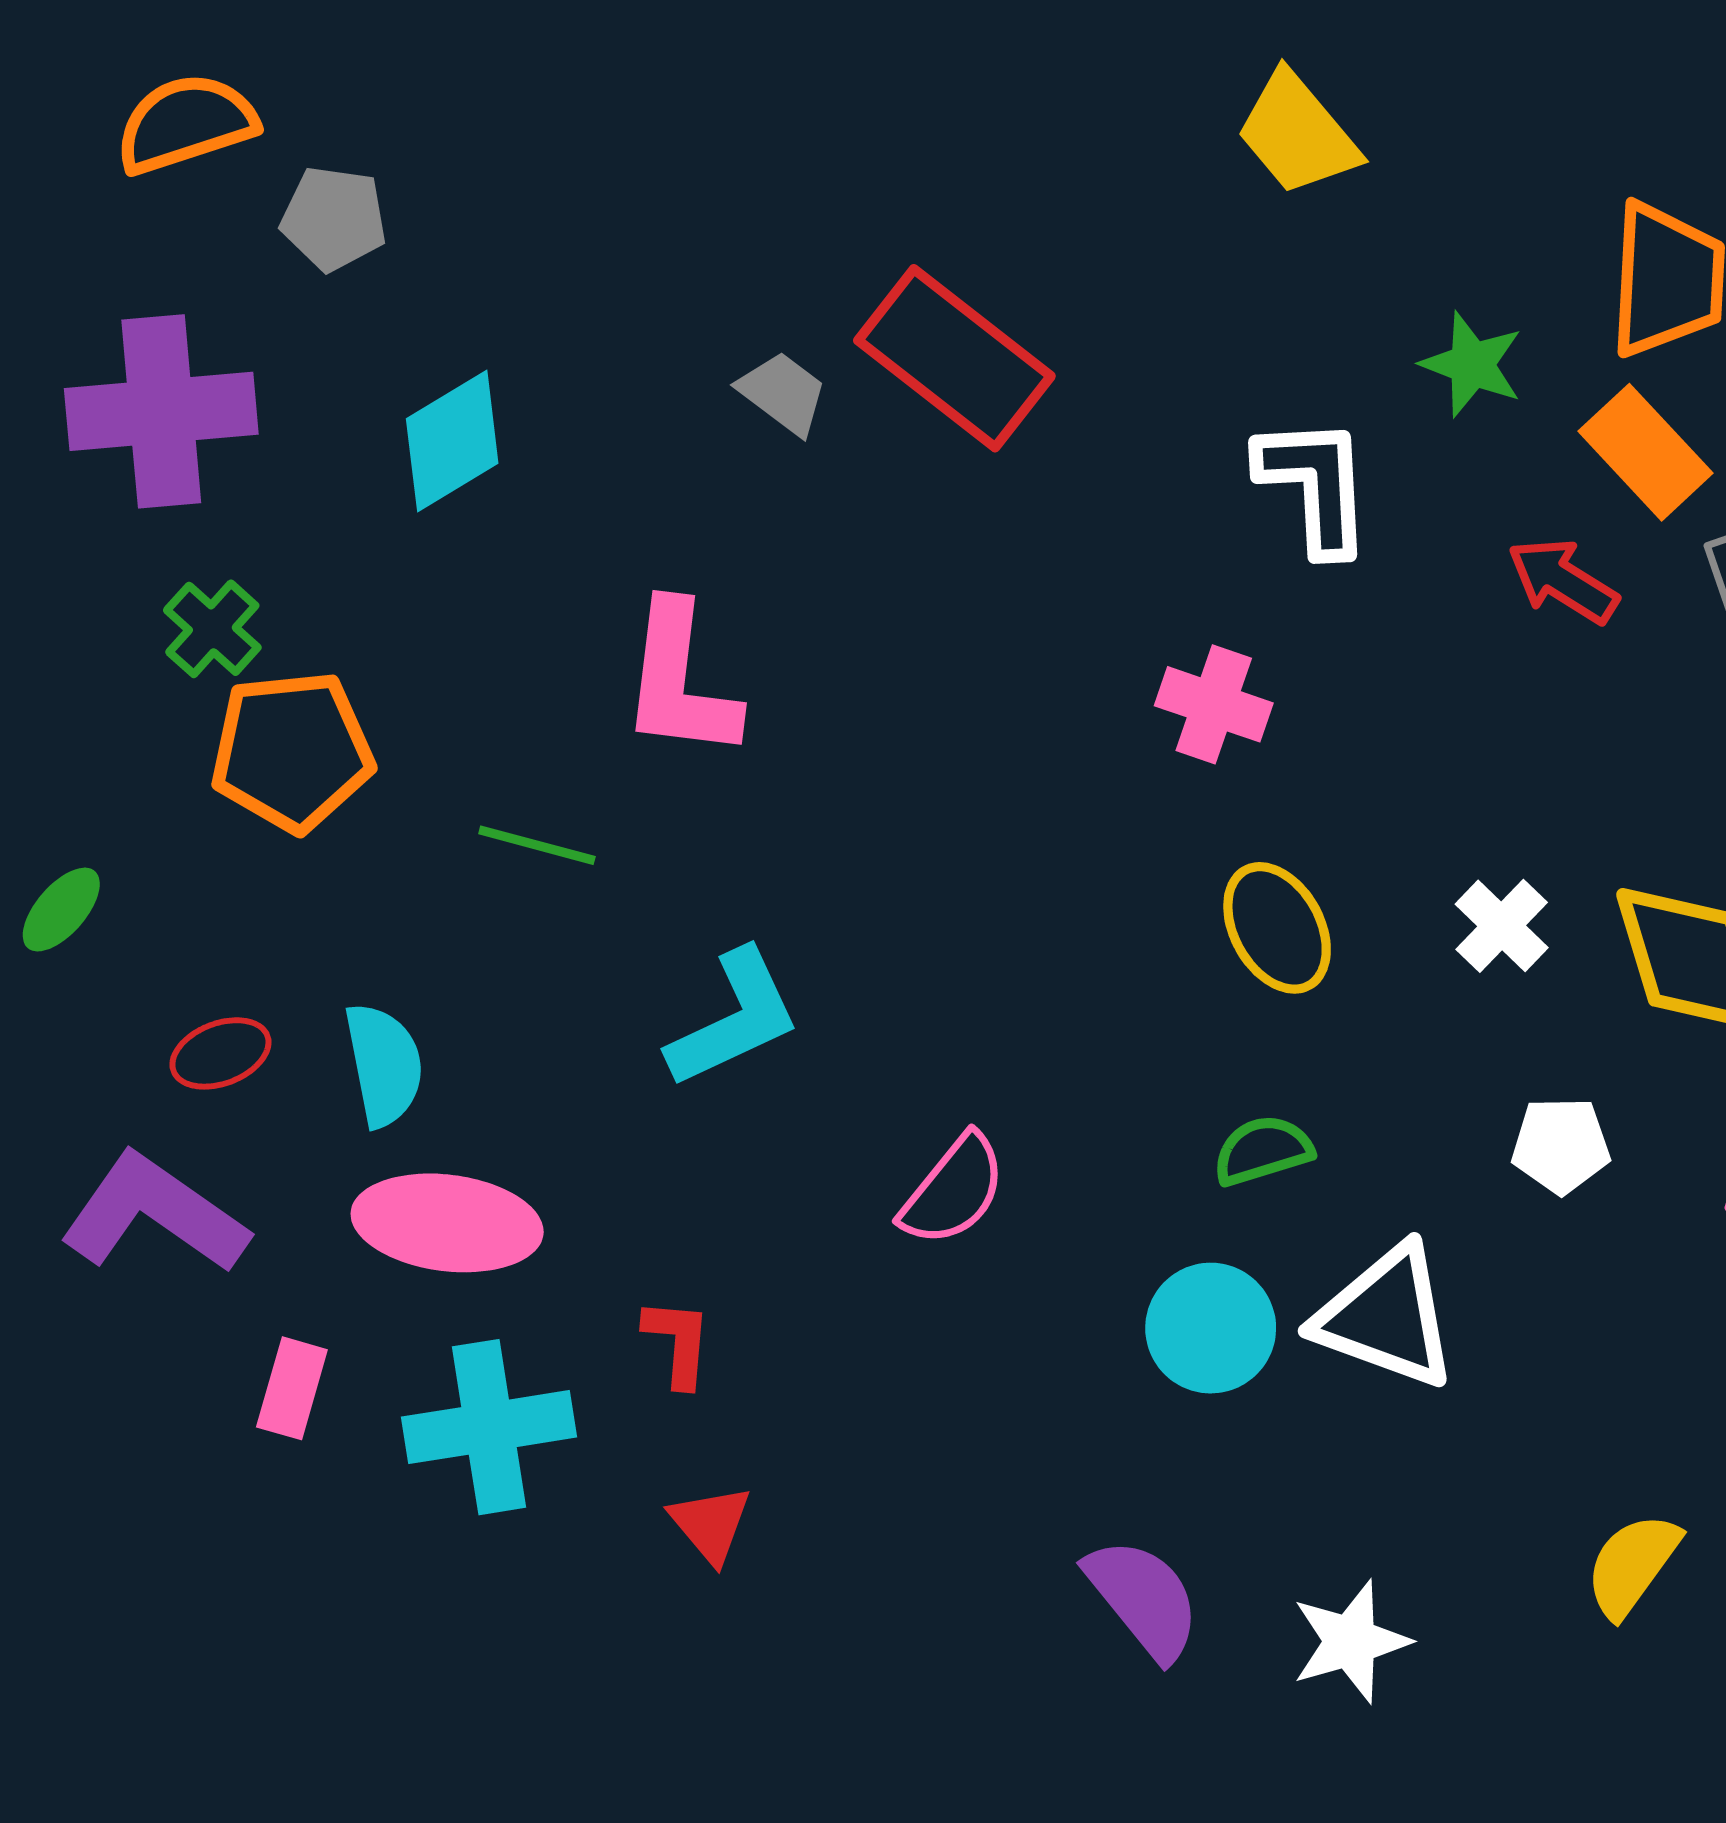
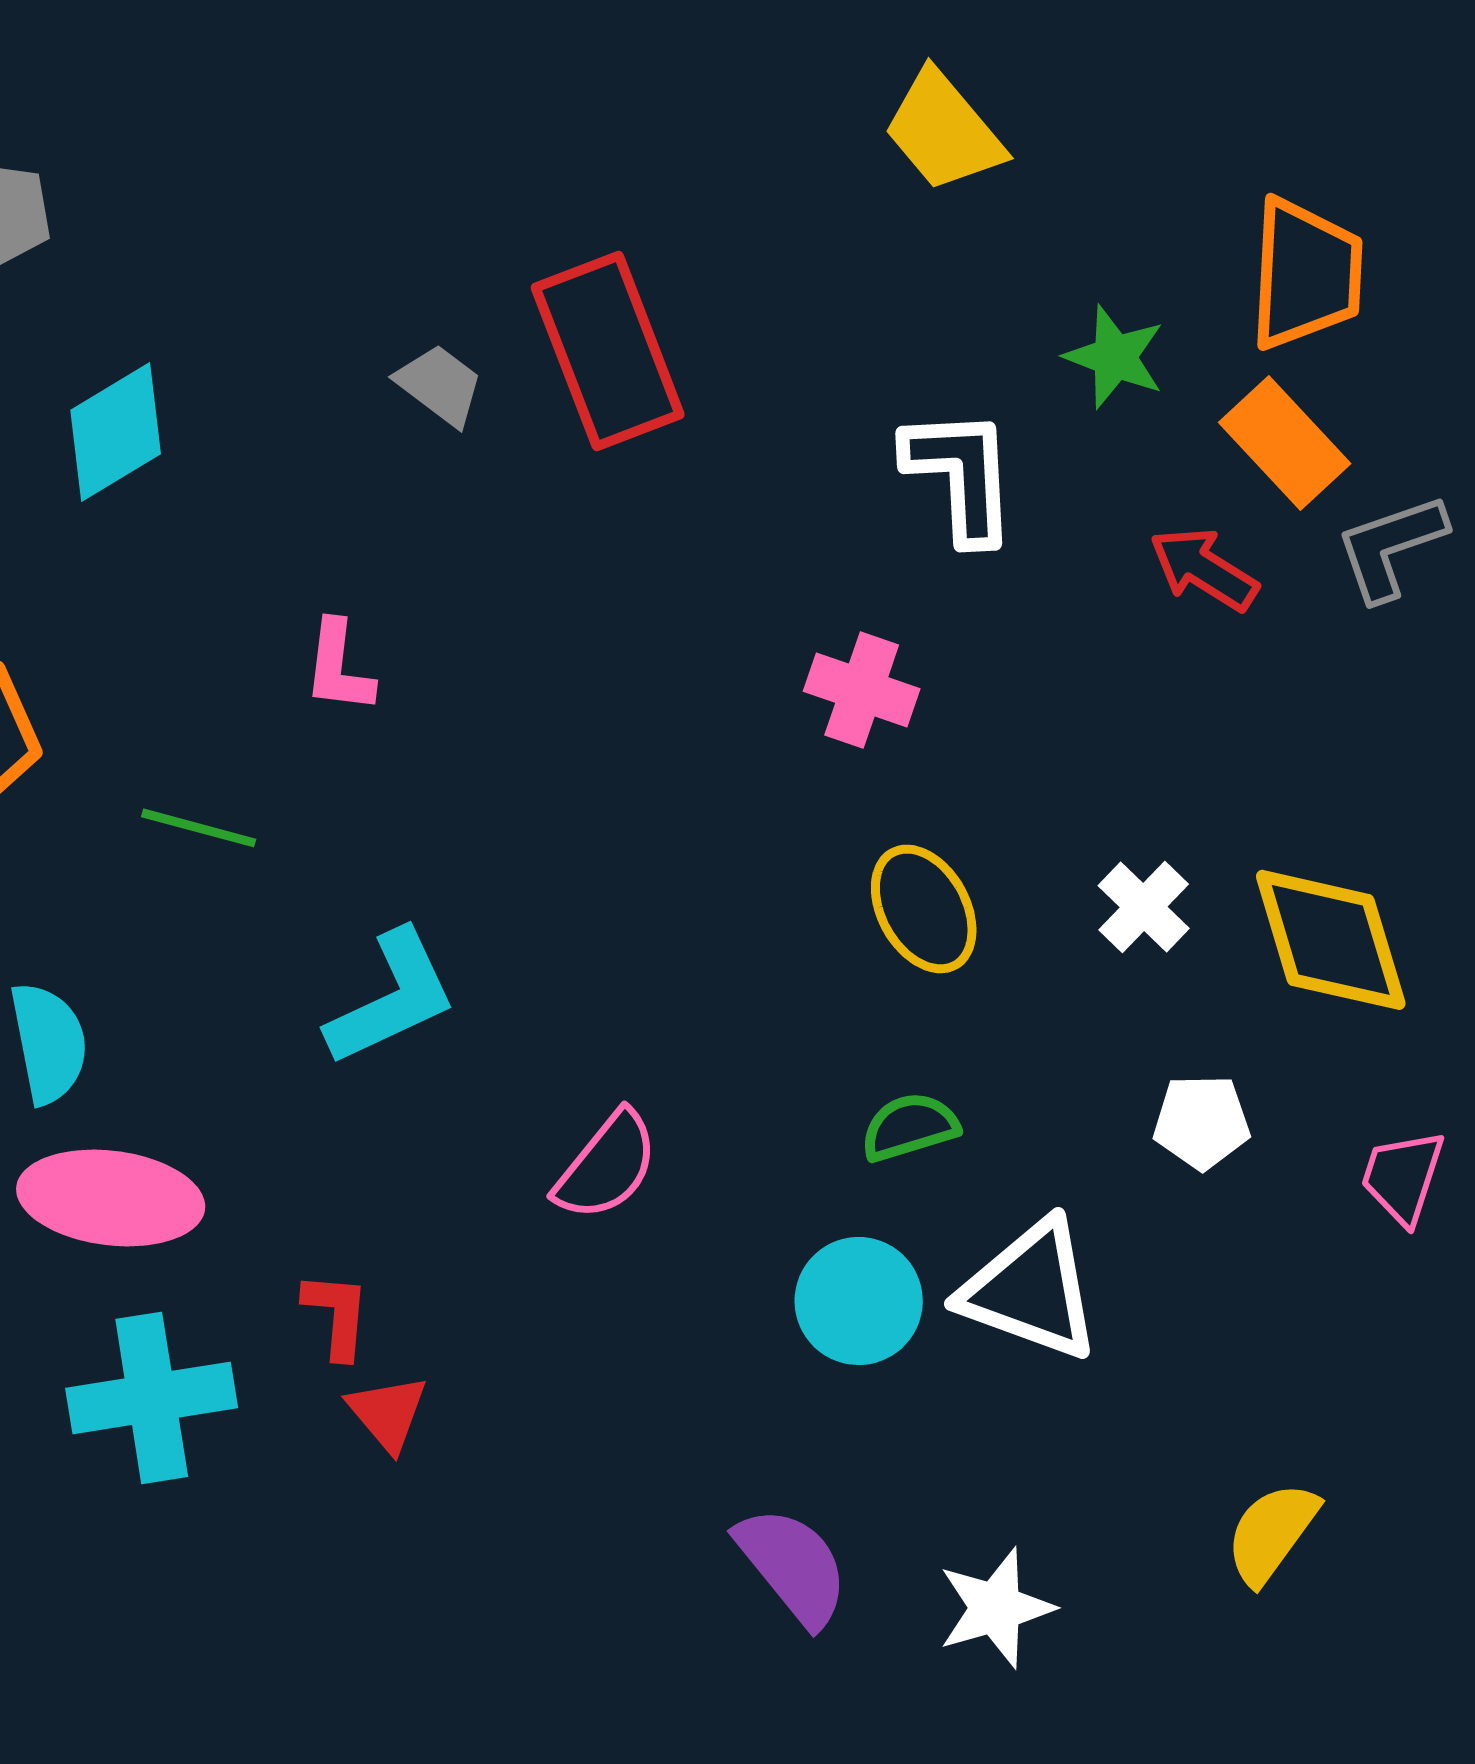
red rectangle: (954, 358) -> (608, 351), turned 31
pink L-shape: (680, 681) -> (339, 667), size x0.6
red triangle: (710, 1524) -> (388, 1413), moved

